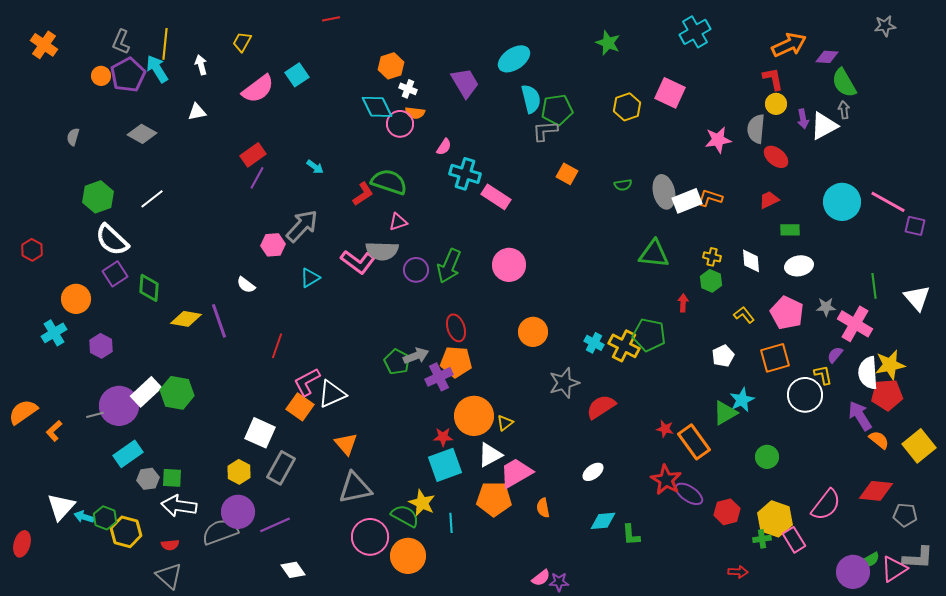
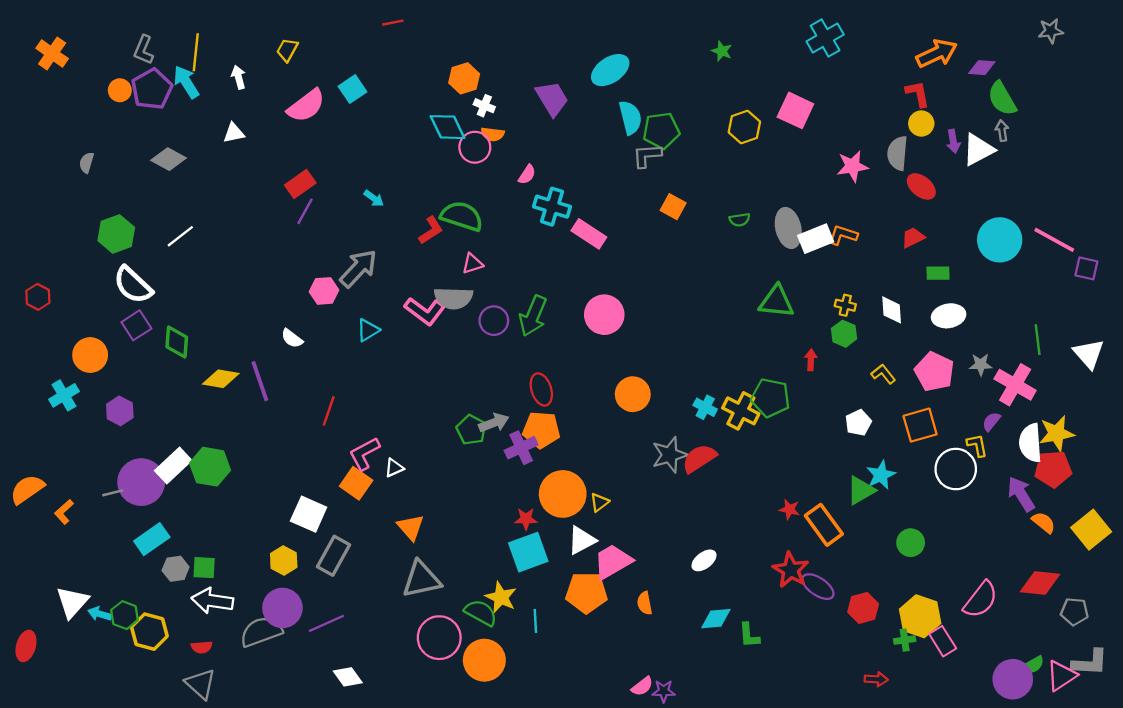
green star: (608, 43) -> (722, 51), size x0.7
white triangle: (332, 394) -> (394, 468), size x0.6
red semicircle: (601, 407) -> (699, 458), moved

